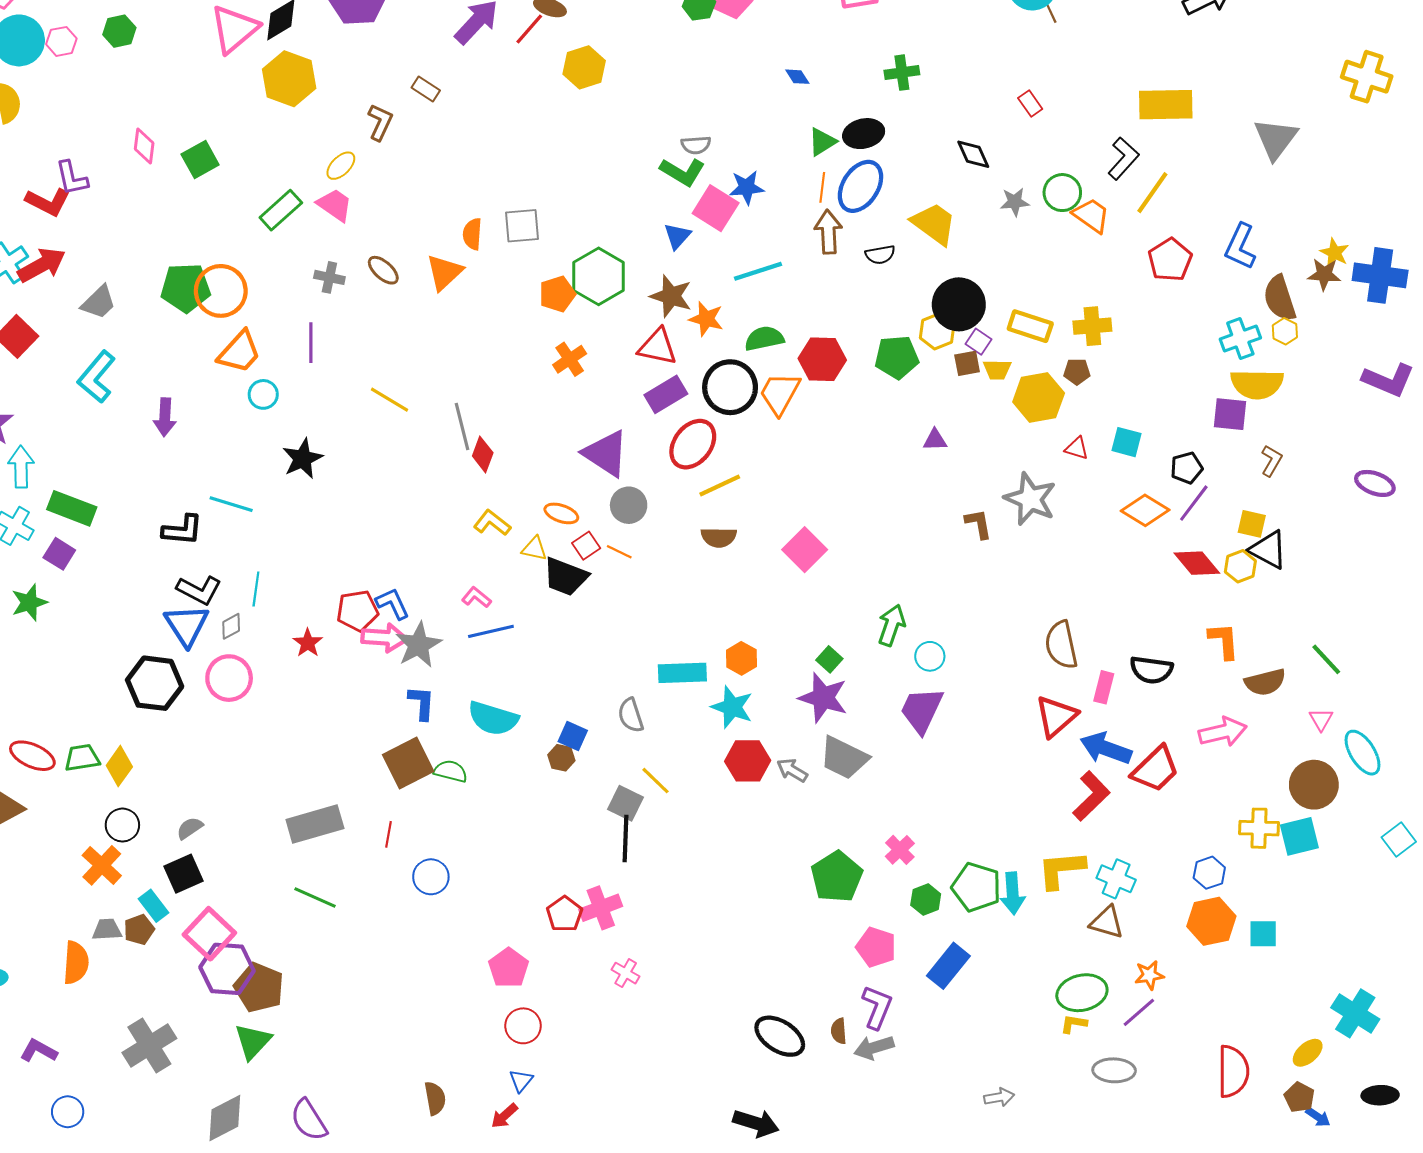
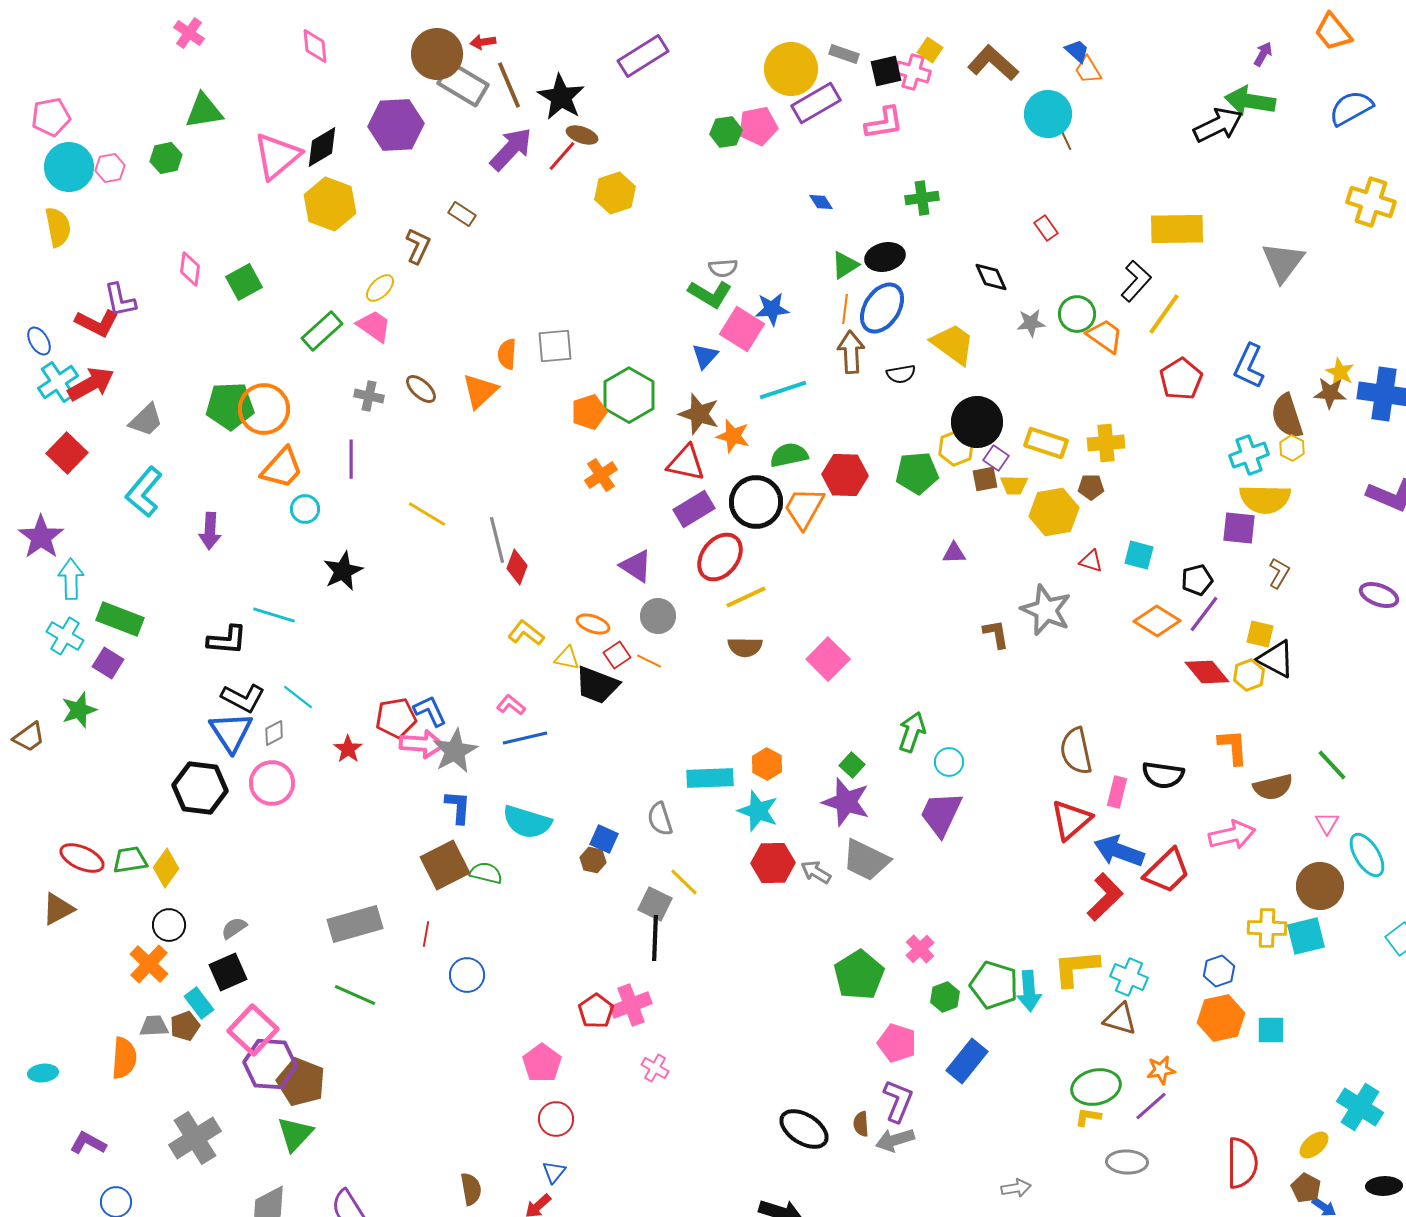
purple triangle: (606, 453) -> (636, 566), size x0.7
cyan line: (256, 589) -> (298, 697), turned -60

